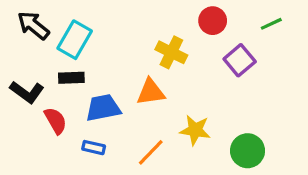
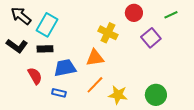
black L-shape: (27, 92) -> (17, 46), moved
yellow star: (195, 130) -> (118, 95), moved
orange line: (151, 152) -> (95, 85), moved

